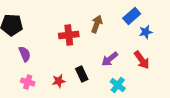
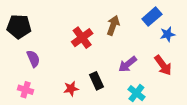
red cross: (69, 35) -> (82, 38), turned -30
pink cross: (28, 82) -> (26, 90), moved

